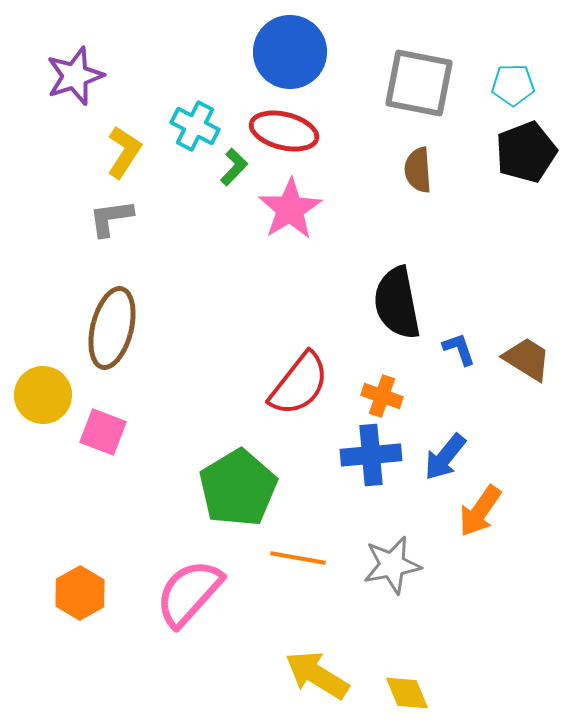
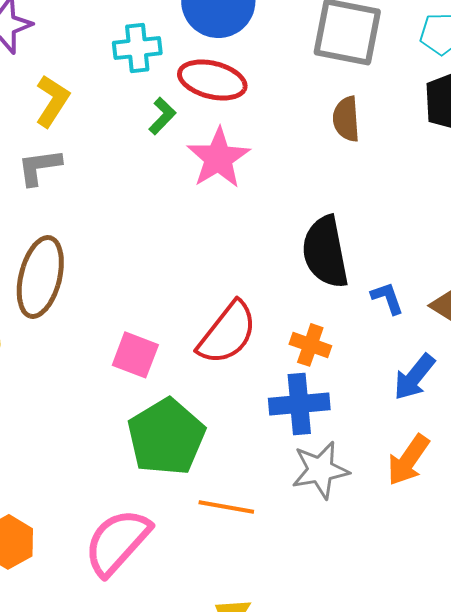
cyan cross: (195, 126) -> (137, 48), moved, turned -33
pink square: (103, 432) -> (135, 355), moved
blue arrow: (445, 457) -> (414, 377), moved
gray star: (392, 565) -> (320, 470), moved

